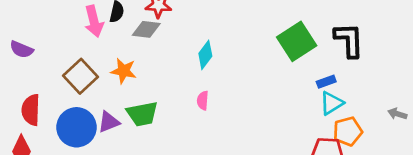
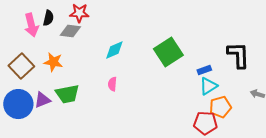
black L-shape: (349, 40) -> (238, 55), moved
green square: (297, 41) -> (168, 52), moved
cyan diamond: (205, 55) -> (114, 50), turned 30

